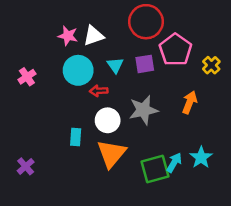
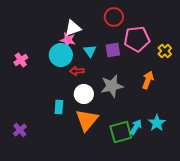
red circle: (146, 22) -> (114, 17), size x0.7
pink star: (68, 36) -> (68, 40), moved
pink pentagon: (175, 50) -> (137, 39), turned 30

